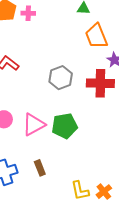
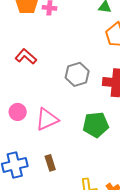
green pentagon: (65, 126) -> (96, 125), moved

